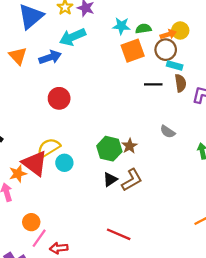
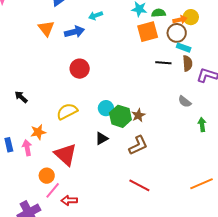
cyan arrow: (73, 37) -> (96, 16), size x0.6
gray semicircle: (168, 132) -> (185, 102), moved
red triangle: (35, 163) -> (66, 155), moved
cyan circle: (64, 163) -> (106, 108), moved
black triangle: (110, 179) -> (102, 138), moved
red line: (119, 234) -> (139, 185), moved

